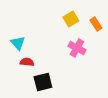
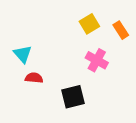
black square: (43, 82) -> (73, 97), moved

